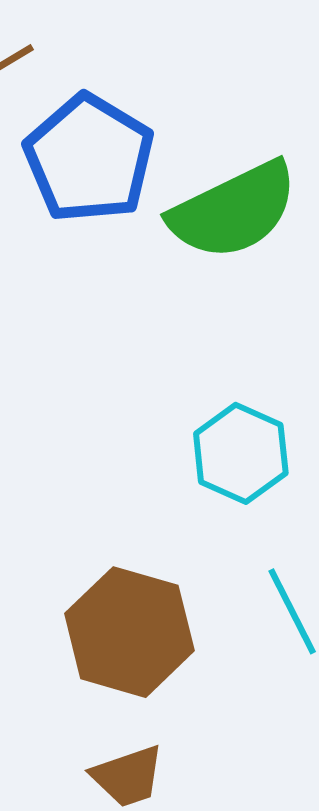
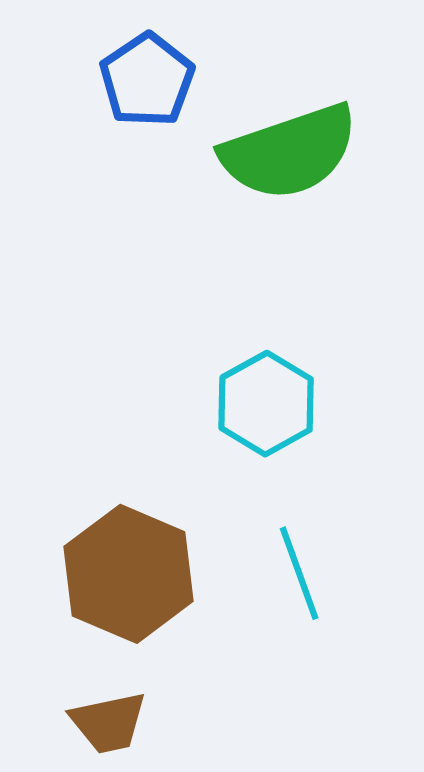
blue pentagon: (89, 158) -> (147, 80), size x0.7

